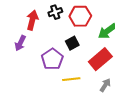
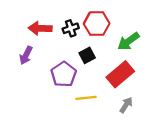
black cross: (55, 12) -> (71, 28), moved
red arrow: (32, 20) -> (40, 28), turned -102

